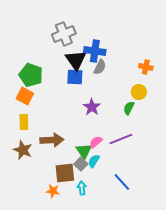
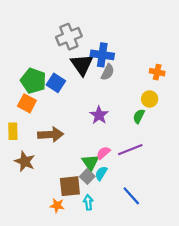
blue square: (75, 77) -> (56, 83), moved, turned 30
yellow rectangle: (24, 122) -> (13, 131), moved
brown arrow: (52, 140) -> (51, 135), moved

